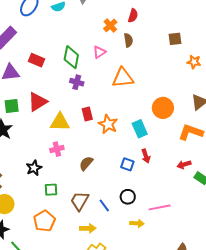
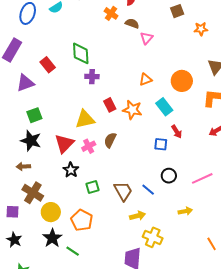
brown semicircle: (128, 40) -> (132, 23), turned -48
pink triangle: (99, 52) -> (147, 38), moved
red rectangle: (37, 60) -> (48, 65), turned 42
orange triangle: (123, 78) -> (146, 79), moved, size x0.6
red triangle: (38, 102) -> (64, 143), moved
brown semicircle: (86, 163) -> (110, 140), moved
brown trapezoid: (80, 201) -> (123, 191), turned 135
orange pentagon: (44, 221) -> (82, 220), moved
yellow arrow: (137, 223) -> (185, 211), moved

